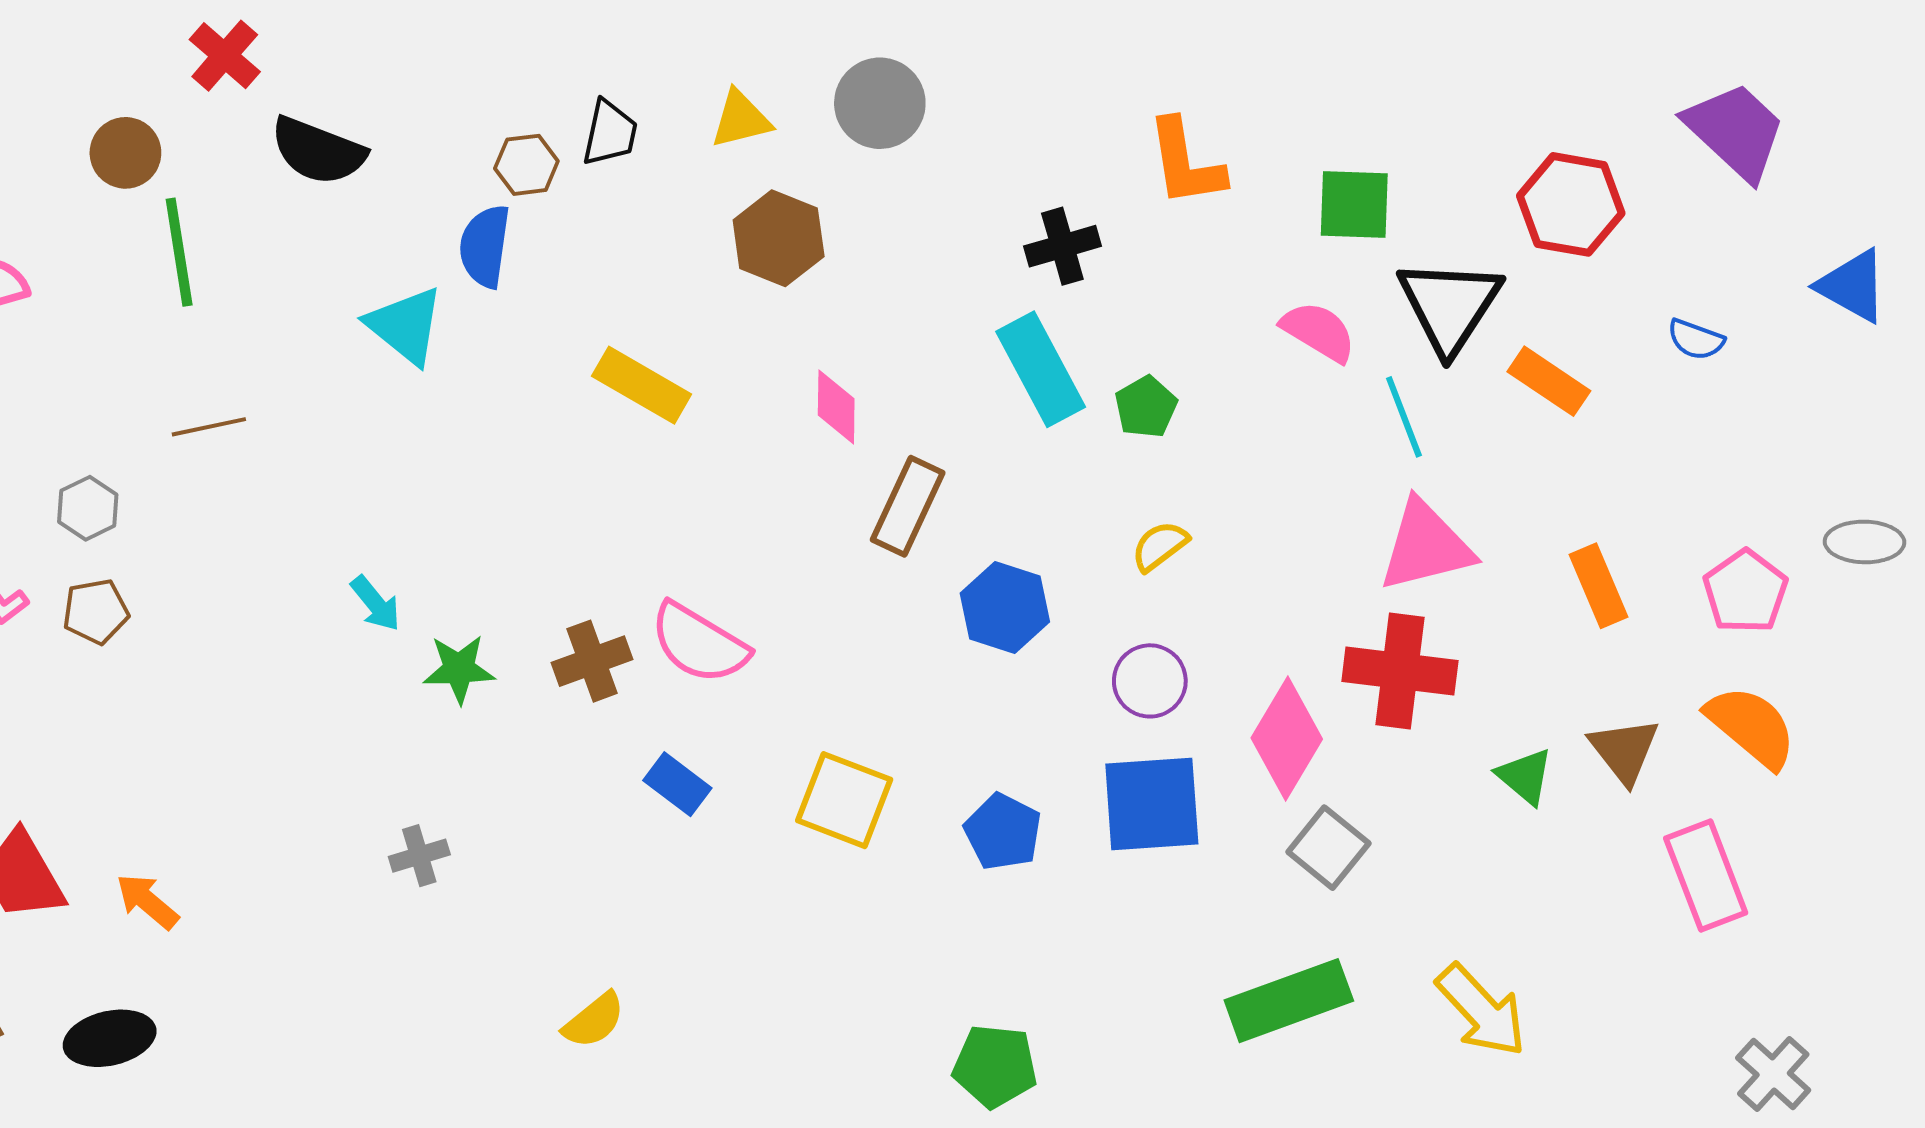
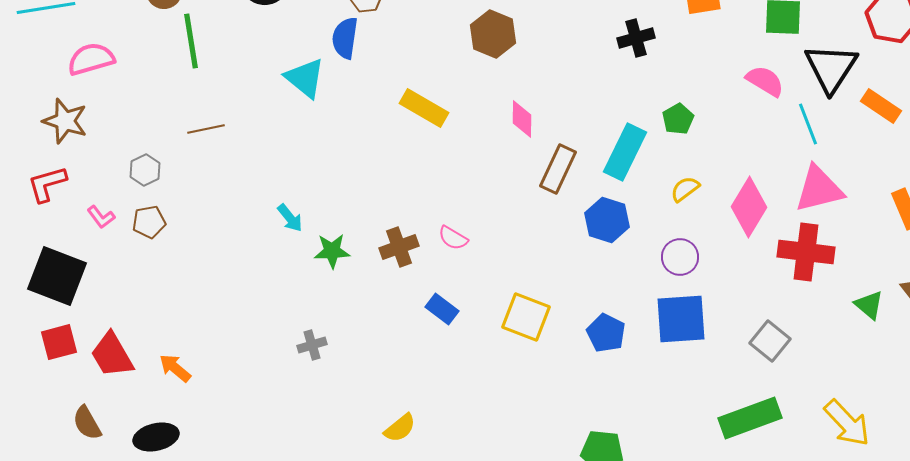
cyan rectangle: (1041, 369) -> (625, 152), moved, turned 54
pink semicircle: (699, 643) -> (453, 238), size x0.6
pink diamond: (1287, 738) -> (749, 207), moved

